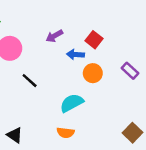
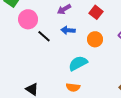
blue arrow: (75, 55) -> (68, 30), moved
black line: (30, 81) -> (44, 36), moved

